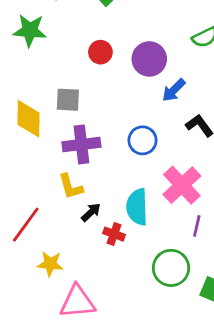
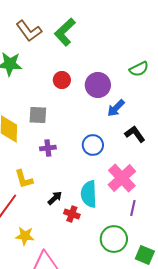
purple cross: (81, 144) -> (48, 148), size x0.6
yellow L-shape: (71, 187) -> (24, 179), moved

